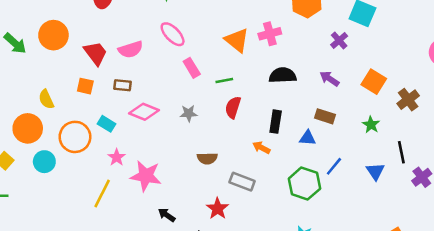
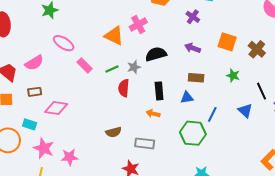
gray star: (189, 113) -> (134, 67), moved
pink star: (117, 157) -> (44, 148), size x1.5
pink star: (146, 176) -> (70, 157), size x0.7

